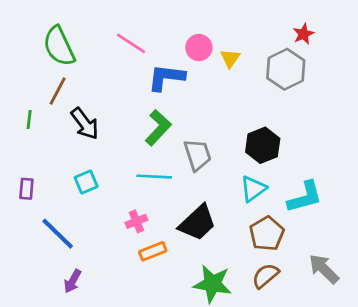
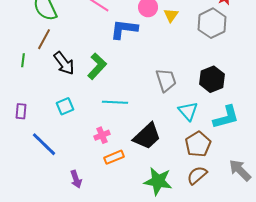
green L-shape: (158, 128) -> (97, 66), moved
black hexagon: (263, 145) -> (212, 79), moved
gray trapezoid: (198, 155) -> (166, 80), moved
cyan triangle: (253, 189) -> (188, 111), turned -35
purple arrow: (73, 281) -> (76, 179), moved, turned -48

